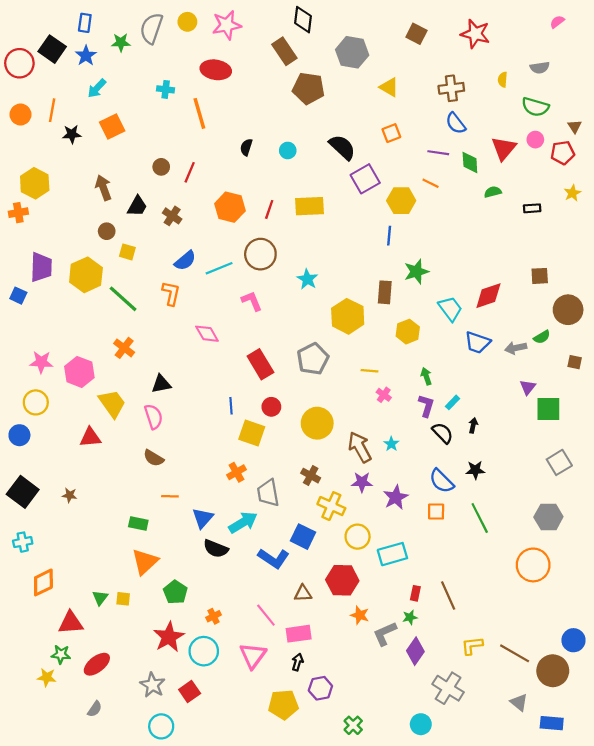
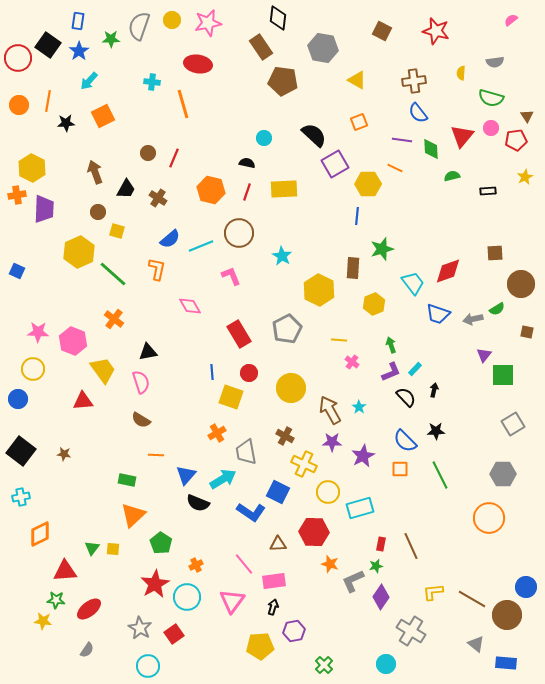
black semicircle: (246, 147) -> (247, 163), moved, turned 84
purple trapezoid: (41, 267) -> (44, 209), moved
purple L-shape: (426, 406) -> (391, 372), turned 50

